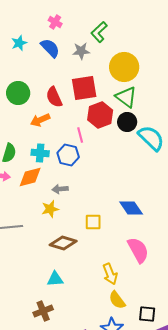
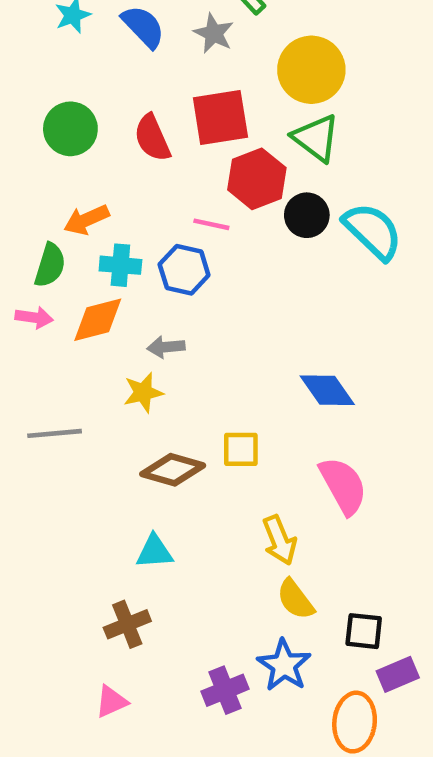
gray star: (81, 51) -> (214, 33), turned 30
orange arrow: (40, 120) -> (86, 220), moved
black circle: (127, 122) -> (307, 215), moved
pink line: (80, 135) -> (211, 224), turned -63
yellow square: (93, 222) -> (241, 449), moved

